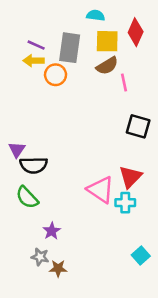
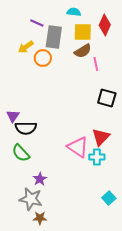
purple line: (36, 45) -> (37, 23), moved
yellow arrow: (34, 61) -> (26, 47), turned -35
gray star: (40, 257) -> (31, 199), size x1.6
brown star: (58, 268) -> (40, 218), moved

